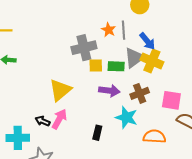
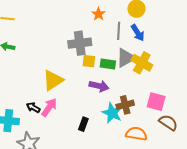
orange star: (109, 30) -> (99, 14), moved
blue arrow: (147, 41) -> (138, 33), moved
brown cross: (140, 93) -> (125, 105), moved

